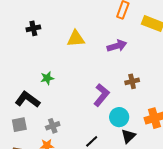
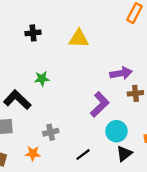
black cross: (33, 28) -> (33, 33), moved
purple arrow: (117, 46) -> (121, 73), moved
gray cross: (53, 126) -> (51, 132), moved

